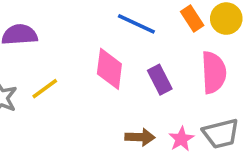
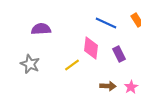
yellow line: (45, 89) -> (72, 65), moved

